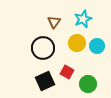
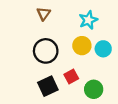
brown triangle: (54, 22) -> (44, 14), moved
red square: (67, 72) -> (71, 77), turned 32

